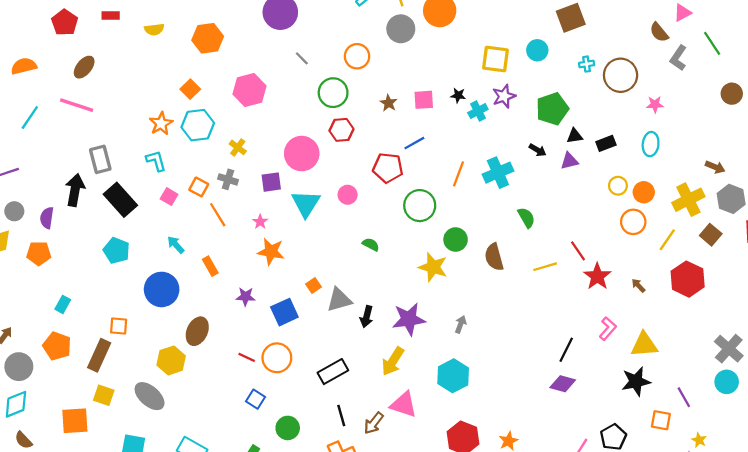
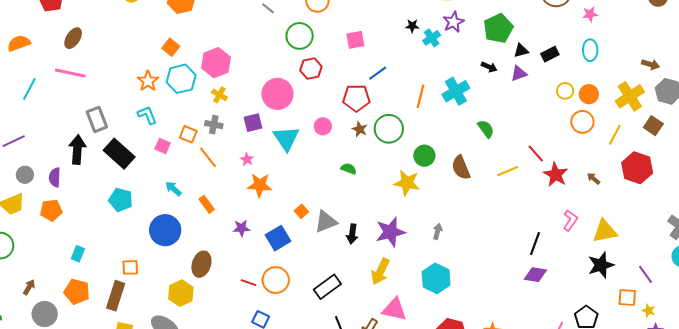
pink hexagon: (250, 90) -> (216, 63), moved
pink square: (424, 100) -> (355, 40), moved
brown star: (389, 103) -> (360, 129), moved
yellow star: (699, 440) -> (649, 311), moved

